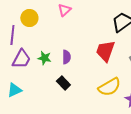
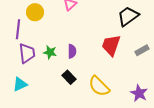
purple trapezoid: (21, 59) -> (27, 53), turned -35
yellow semicircle: (109, 87) -> (99, 86), moved, turned 75

